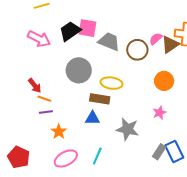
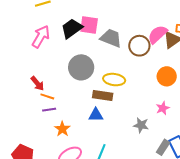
pink arrow: (39, 39) -> (41, 37), turned -85
pink semicircle: (156, 39) -> (157, 34), size x1.5
gray star: (127, 129) -> (141, 125), moved, size x0.7

